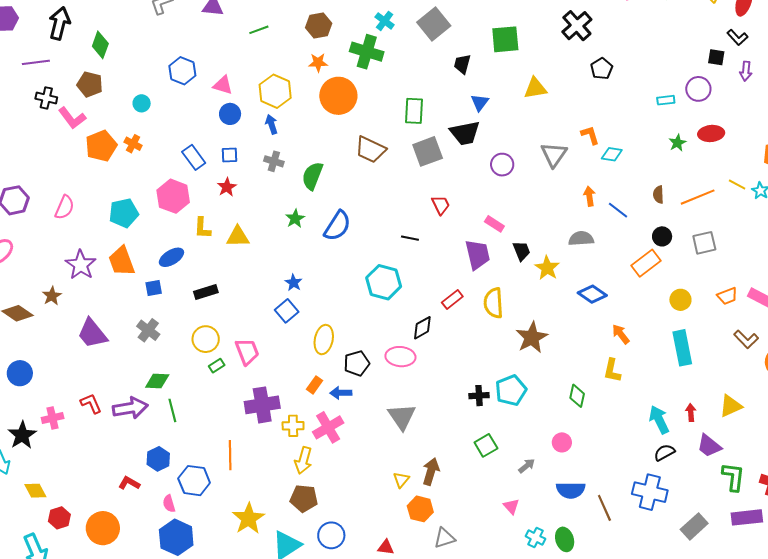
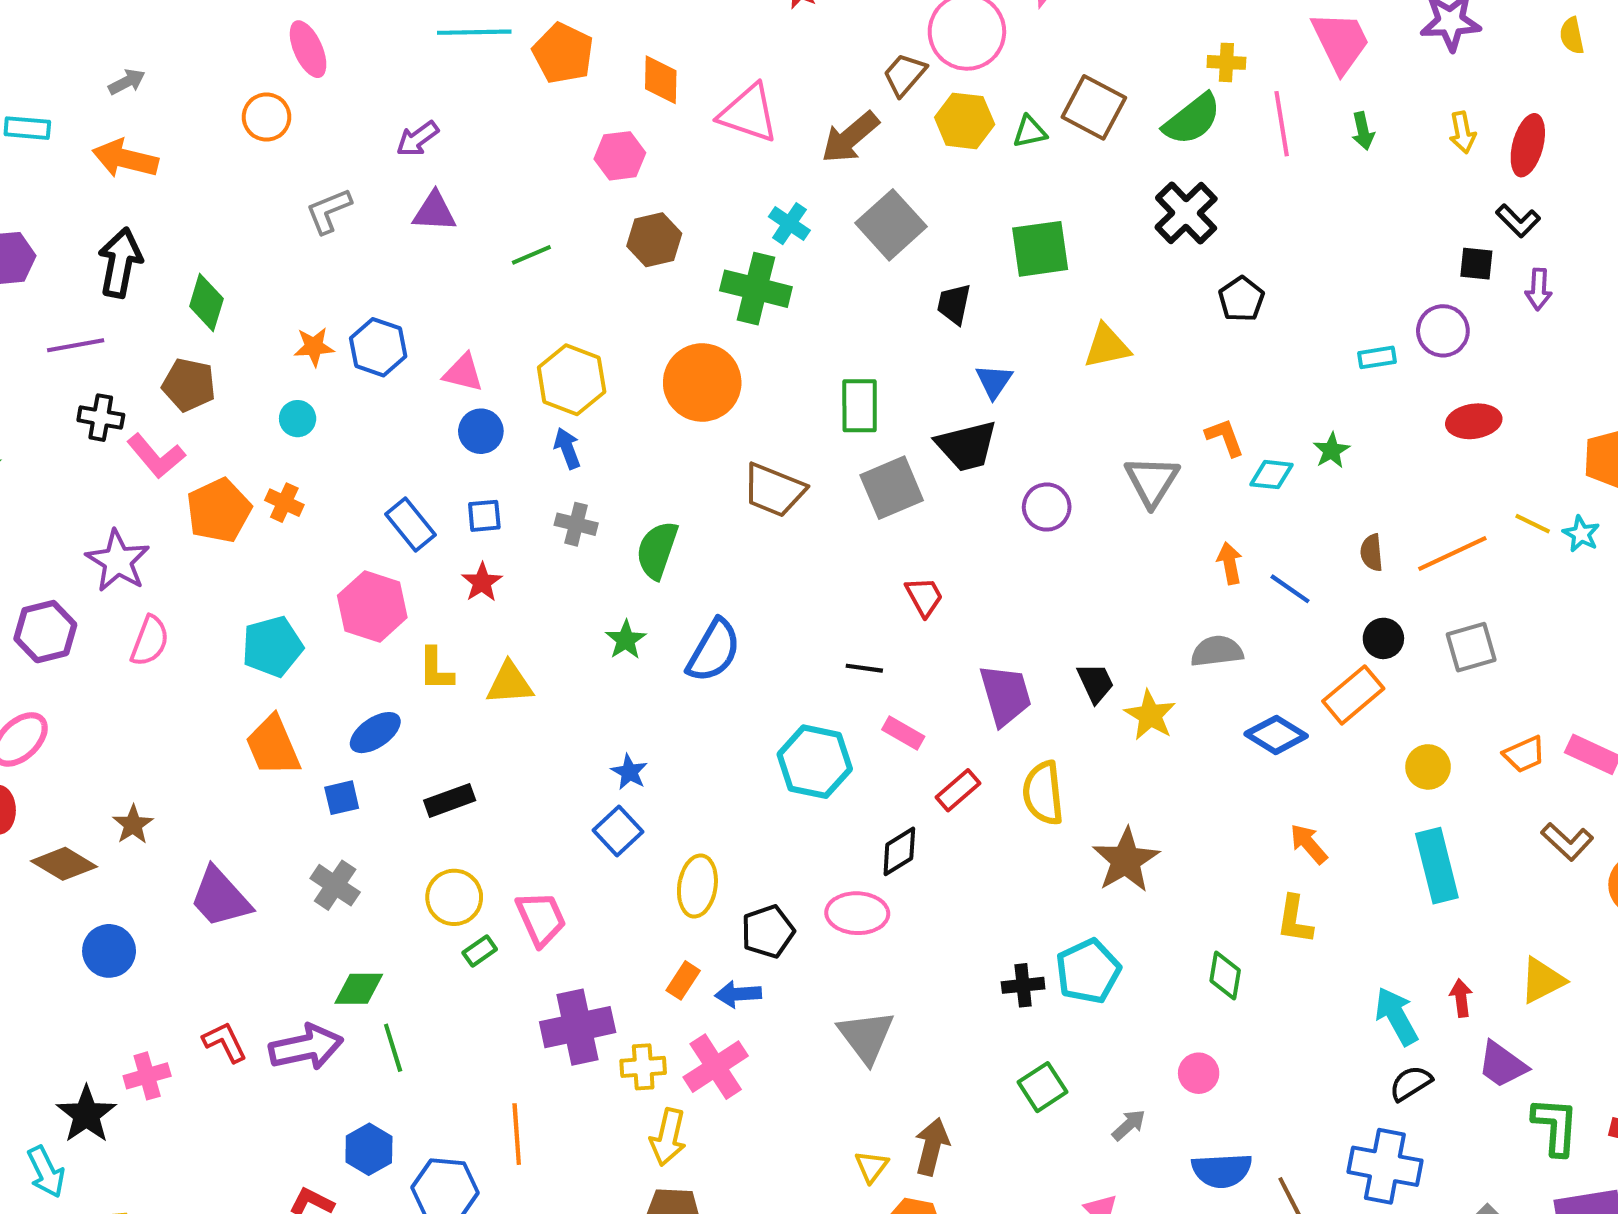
orange star: (318, 63) -> (314, 347), moved
green star: (677, 143) -> (1331, 451), moved
pink rectangle: (494, 224) -> (903, 733), moved
purple star: (81, 265) -> (118, 561), moved
blue diamond: (592, 294) -> (1276, 735), moved
blue circle: (20, 373) -> (109, 951), moved

